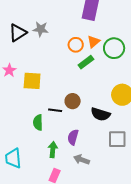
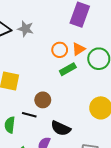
brown circle: (73, 101) -> (43, 100), moved
black semicircle: (100, 114) -> (61, 128), moved

